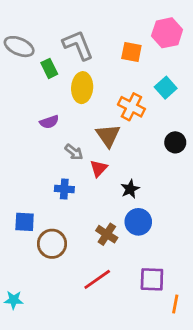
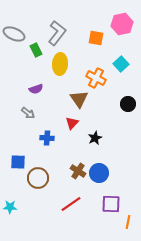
gray L-shape: (78, 45) -> (57, 33), turned 60
gray arrow: (74, 152) -> (28, 113), moved
blue circle: (138, 222) -> (99, 173), moved
cyan star: (14, 300) -> (10, 207), moved

